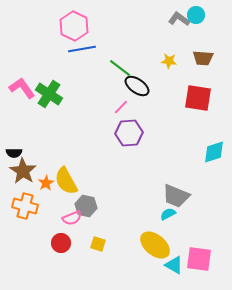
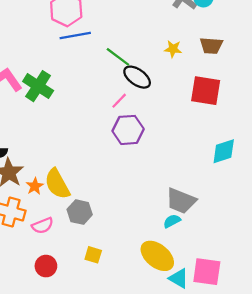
pink semicircle: (72, 218) -> (43, 226), moved
red circle: (61, 243) -> (46, 266), moved

